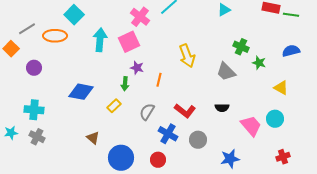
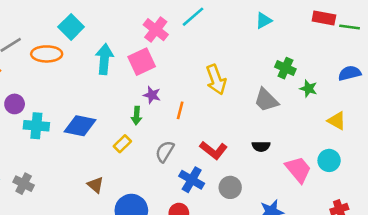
purple circle: (34, 68) -> (15, 104), moved
cyan cross: (34, 110) -> (36, 126), moved

